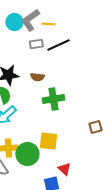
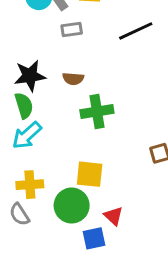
black line: (58, 45) -> (136, 31), moved
green circle: (27, 154) -> (72, 206), moved

